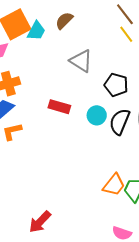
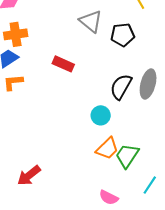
black pentagon: (116, 85) -> (123, 35), moved, turned -30
cyan circle: (97, 115) -> (101, 115), moved

